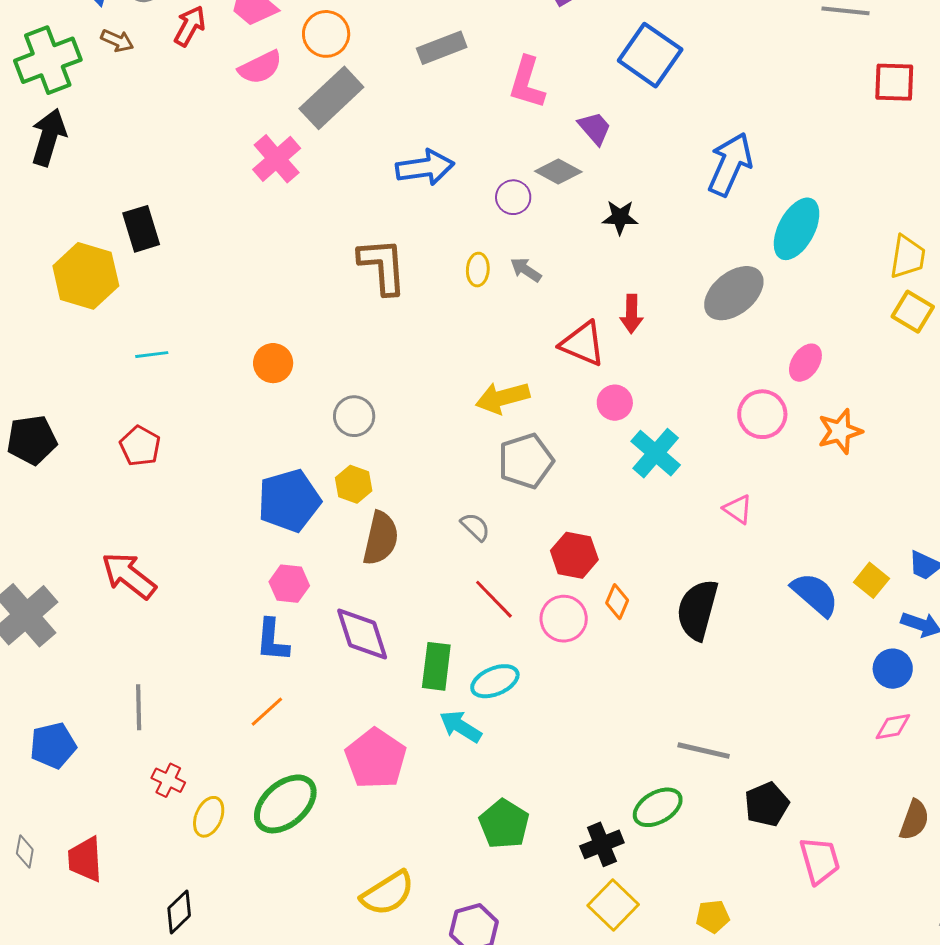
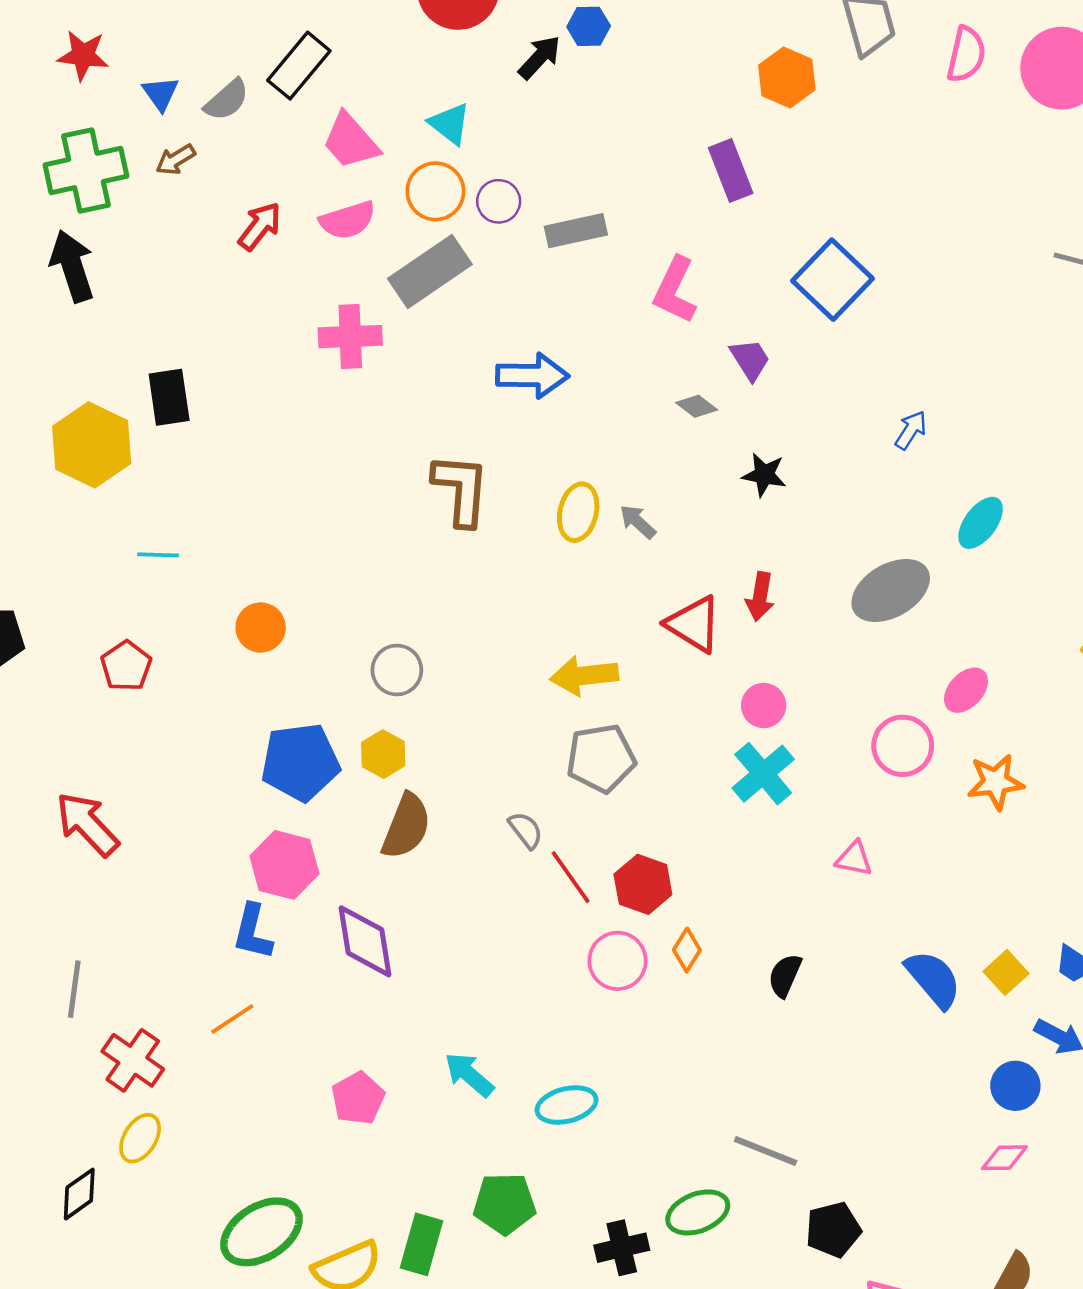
red arrow: (190, 26) -> (260, 226), moved
brown arrow: (117, 41) -> (176, 160), turned 116
black arrow: (49, 137) -> (72, 266), turned -44
pink cross: (277, 159) -> (350, 337), turned 30
blue arrow: (730, 164) -> (911, 430), size x0.5
gray diamond: (558, 172) -> (697, 406), size x0.7
purple circle: (513, 197) -> (499, 201), moved
cyan ellipse: (797, 229) -> (981, 523), size x0.7
yellow ellipse: (478, 270) -> (578, 512), size x1.4
orange circle: (273, 363) -> (261, 627), moved
pink circle: (615, 403) -> (764, 706), moved
pink triangle: (738, 509) -> (854, 859), turned -32
pink hexagon: (289, 584) -> (284, 865), size x1.4
red line: (494, 599) -> (571, 877), moved
black semicircle: (697, 610) -> (785, 975), size x0.6
green rectangle: (436, 666) -> (422, 1244), moved
cyan ellipse: (495, 681) -> (567, 1105), moved
pink pentagon: (376, 759) -> (358, 1098), size x0.7
red cross: (168, 780) -> (133, 1060), moved, size x1.5
green ellipse: (285, 804) -> (261, 1232), moved
green pentagon: (504, 824) -> (505, 1204), turned 30
black diamond: (179, 912) -> (79, 1194), moved

